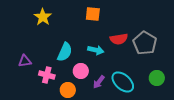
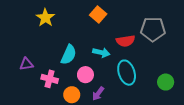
orange square: (93, 14) -> (98, 15), turned 35
gray pentagon: (145, 43) -> (153, 29), moved, turned -30
purple arrow: (99, 82) -> (98, 94), moved
cyan ellipse: (123, 82) -> (127, 73), moved, turned 30

